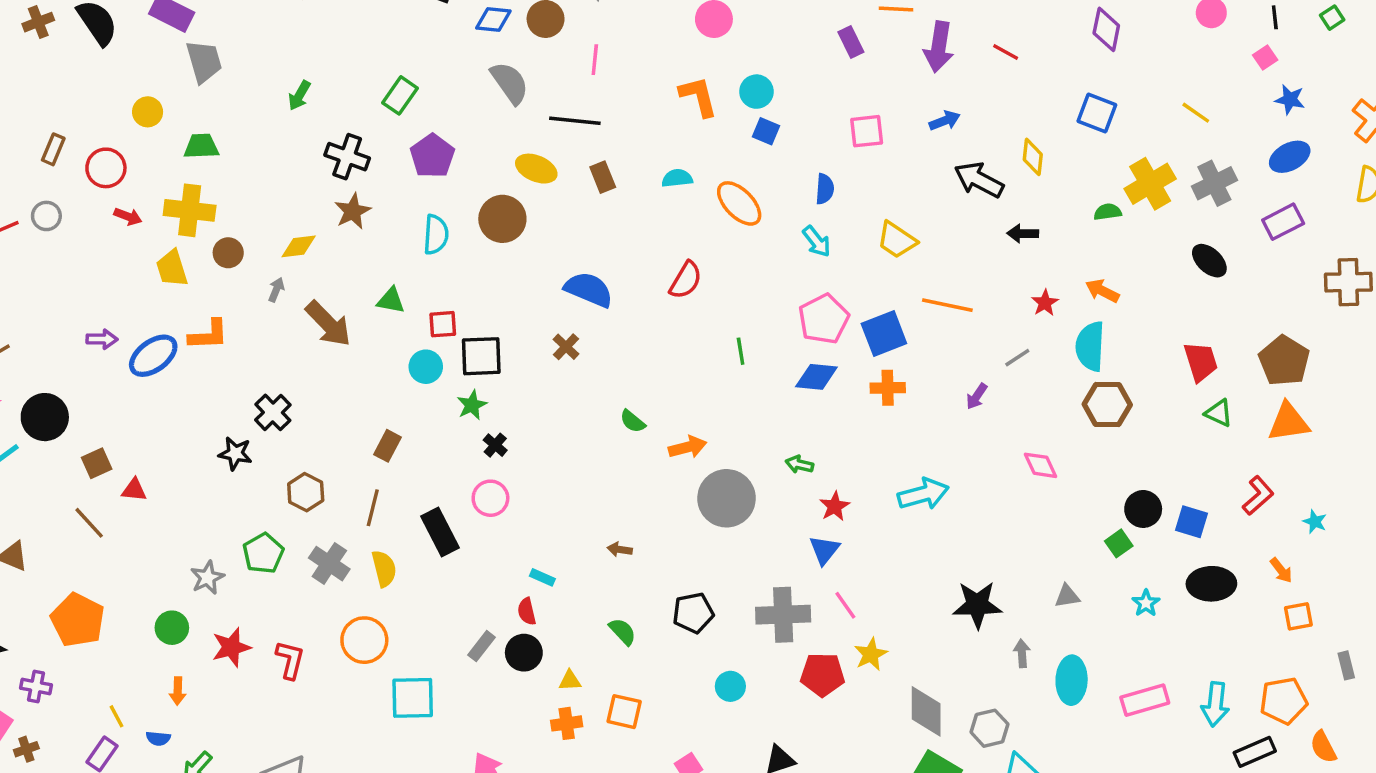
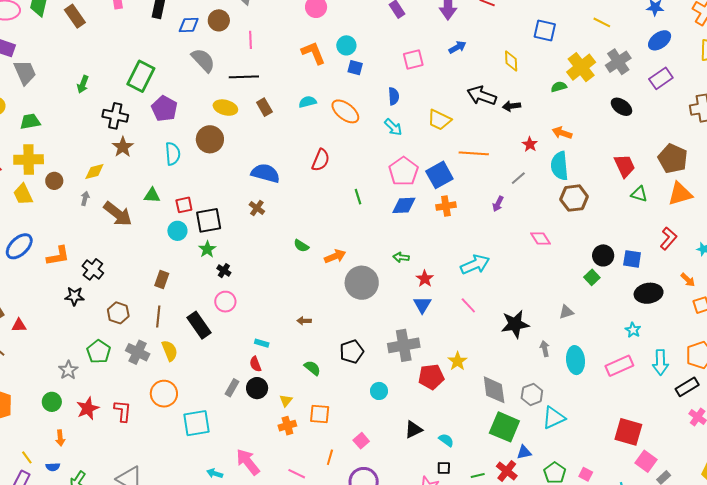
green rectangle: (400, 95) -> (141, 76), size x1.4
black arrow: (979, 180) -> (482, 96), moved
orange L-shape: (209, 335) -> (58, 256), moved
cyan star: (1146, 603) -> (633, 330), moved
pink line: (845, 605) -> (468, 305), moved
yellow triangle: (570, 681) -> (286, 401), turned -40

